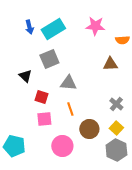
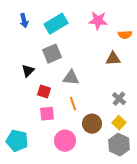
blue arrow: (29, 27) -> (24, 21), moved
black triangle: (25, 76) -> (28, 71), turned 32

